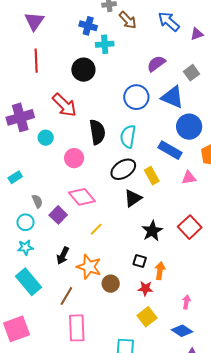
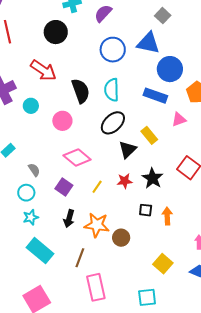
purple semicircle: (156, 64) -> (103, 13), moved
yellow rectangle: (152, 176) -> (149, 135), moved
purple square: (58, 215) -> (64, 187), moved
red star: (145, 289) -> (125, 181), moved

